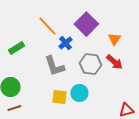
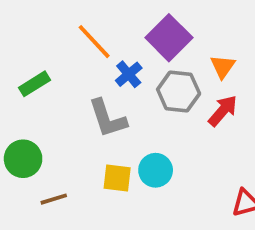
red arrow: (114, 62) -> (223, 111), turned -90
gray hexagon: (90, 64) -> (179, 92), moved
brown line: (14, 108) -> (54, 199), moved

